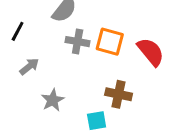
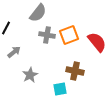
orange square: (110, 42) -> (69, 35), turned -36

